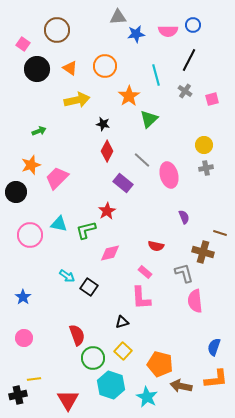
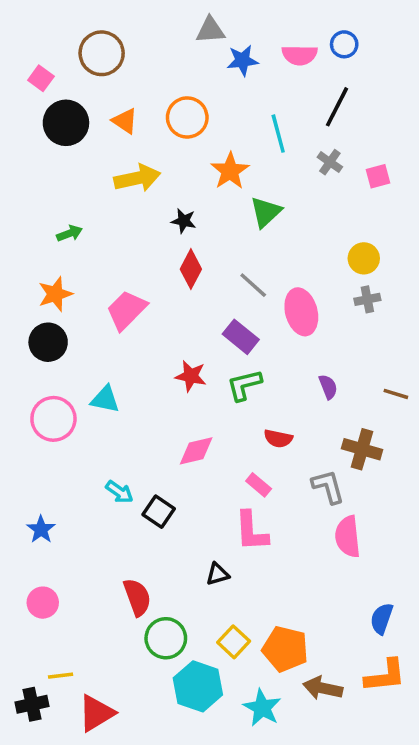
pink trapezoid: (57, 178) -> (127, 310), moved
purple rectangle: (123, 183) -> (241, 337), moved
black circle: (16, 192) -> (48, 342), moved
red star: (107, 211) -> (191, 376), turned -30
green L-shape: (86, 230) -> (244, 385), moved
brown line: (220, 233) -> (396, 394), moved
yellow square: (123, 351) -> (234, 642), moved
red triangle: (68, 400) -> (96, 713), moved, turned 30

